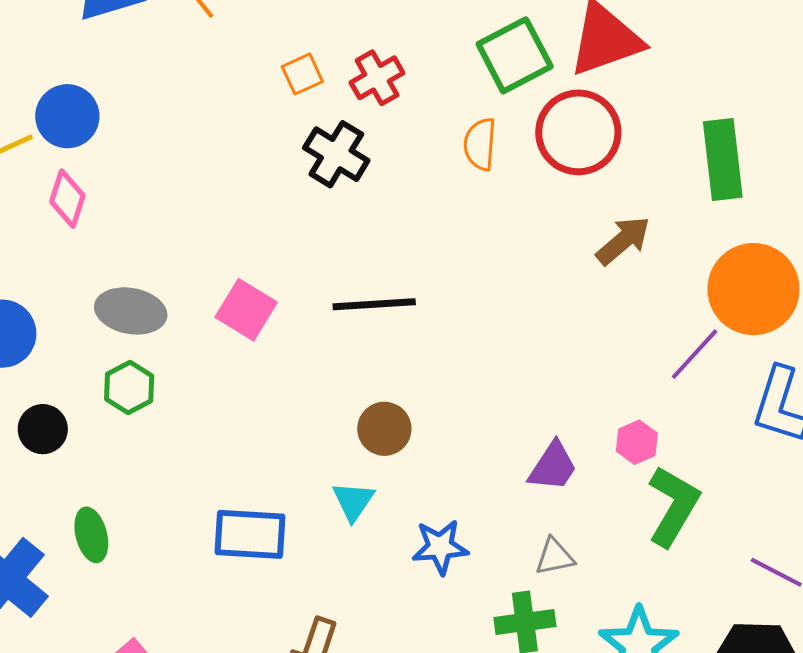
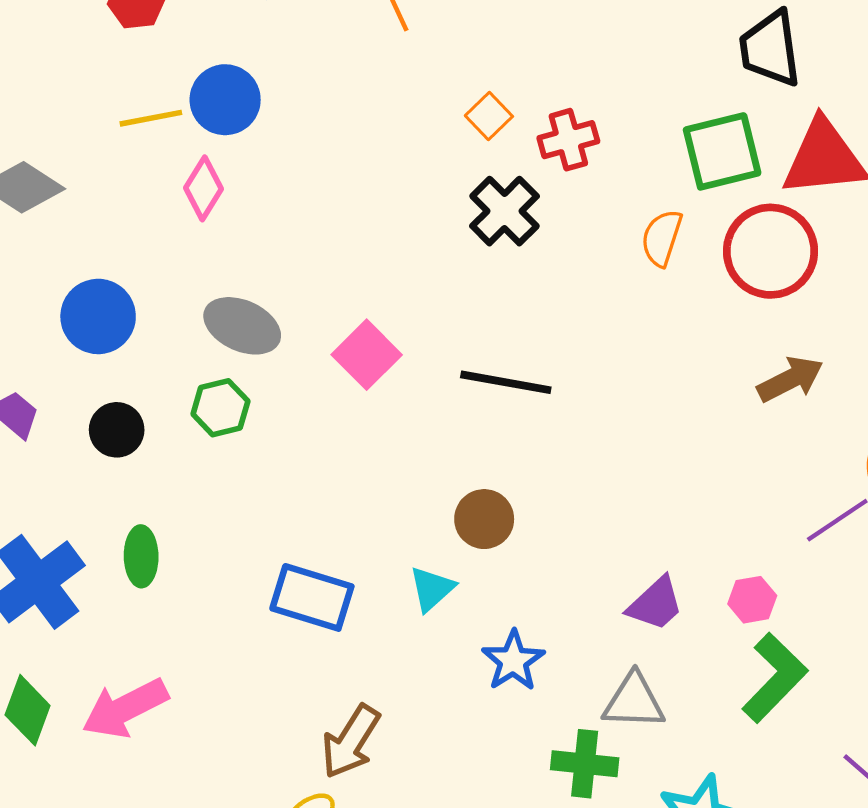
orange square: (302, 74) -> (489, 116), turned -33
blue star: (440, 547) -> (513, 661), turned 30
gray triangle: (555, 557) -> (634, 701), size x1.4

